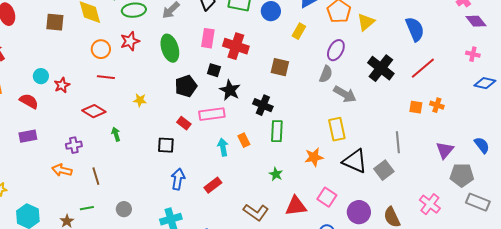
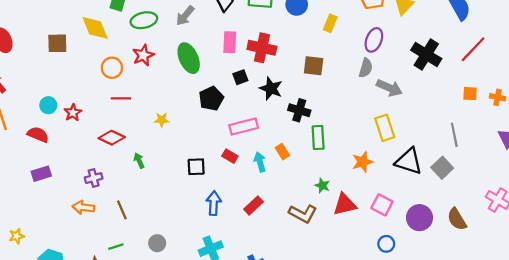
black square: (214, 70) -> (240, 77), turned -32
black star: (230, 90) -> (271, 89), moved
orange cross: (437, 105) -> (498, 97), moved
red rectangle: (184, 123) -> (230, 156), moved
red triangle: (296, 206) -> (345, 204), moved
brown L-shape: (256, 212) -> (303, 214), moved

